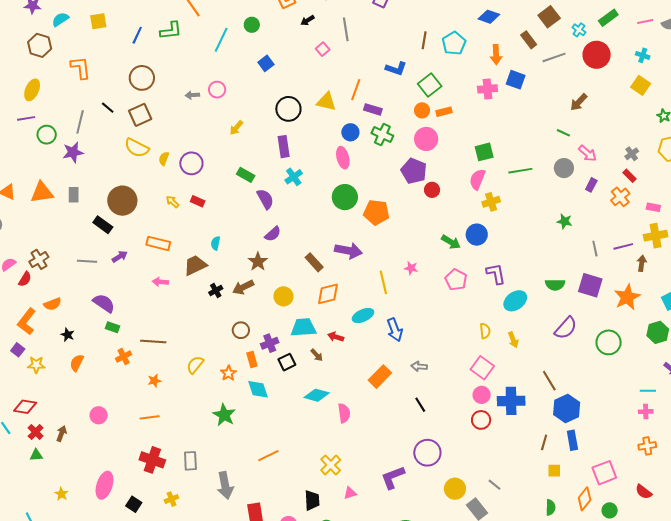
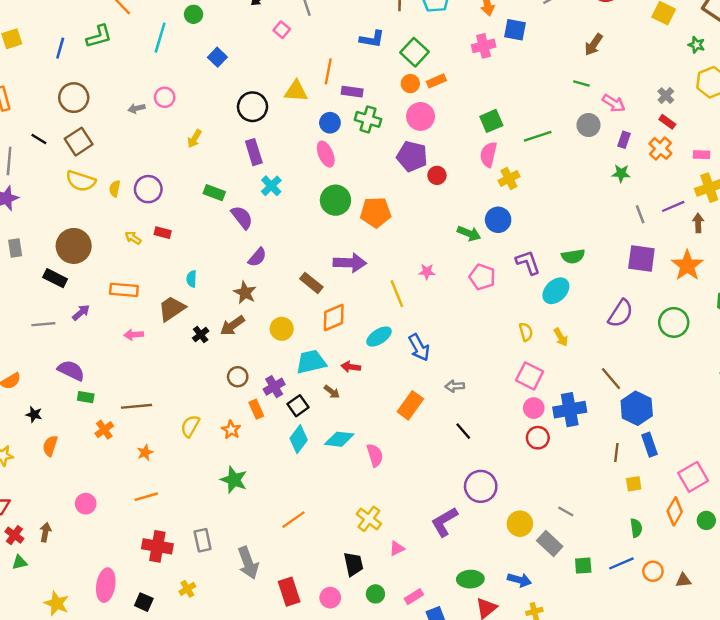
green star: (565, 221) -> (621, 173), moved
green semicircle: (555, 285) -> (573, 256), moved
cyan diamond: (258, 389) -> (299, 439), moved, turned 65
yellow star: (61, 494) -> (57, 603), size x1.5

